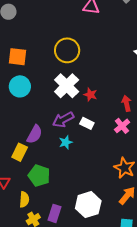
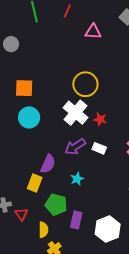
yellow circle: (67, 50) -> (85, 84), moved
cyan star: (66, 142) -> (77, 179), moved
purple rectangle: (54, 213) -> (76, 220), moved

